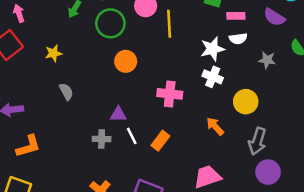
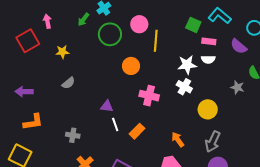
pink arrow: (19, 13) -> (47, 21), moved
gray star: (267, 60) -> (237, 87), moved
orange circle: (126, 61) -> (131, 66), moved
gray semicircle: (66, 91) -> (68, 83), turned 72
orange arrow: (215, 126) -> (178, 139), moved
gray cross: (102, 139) -> (73, 135), moved

